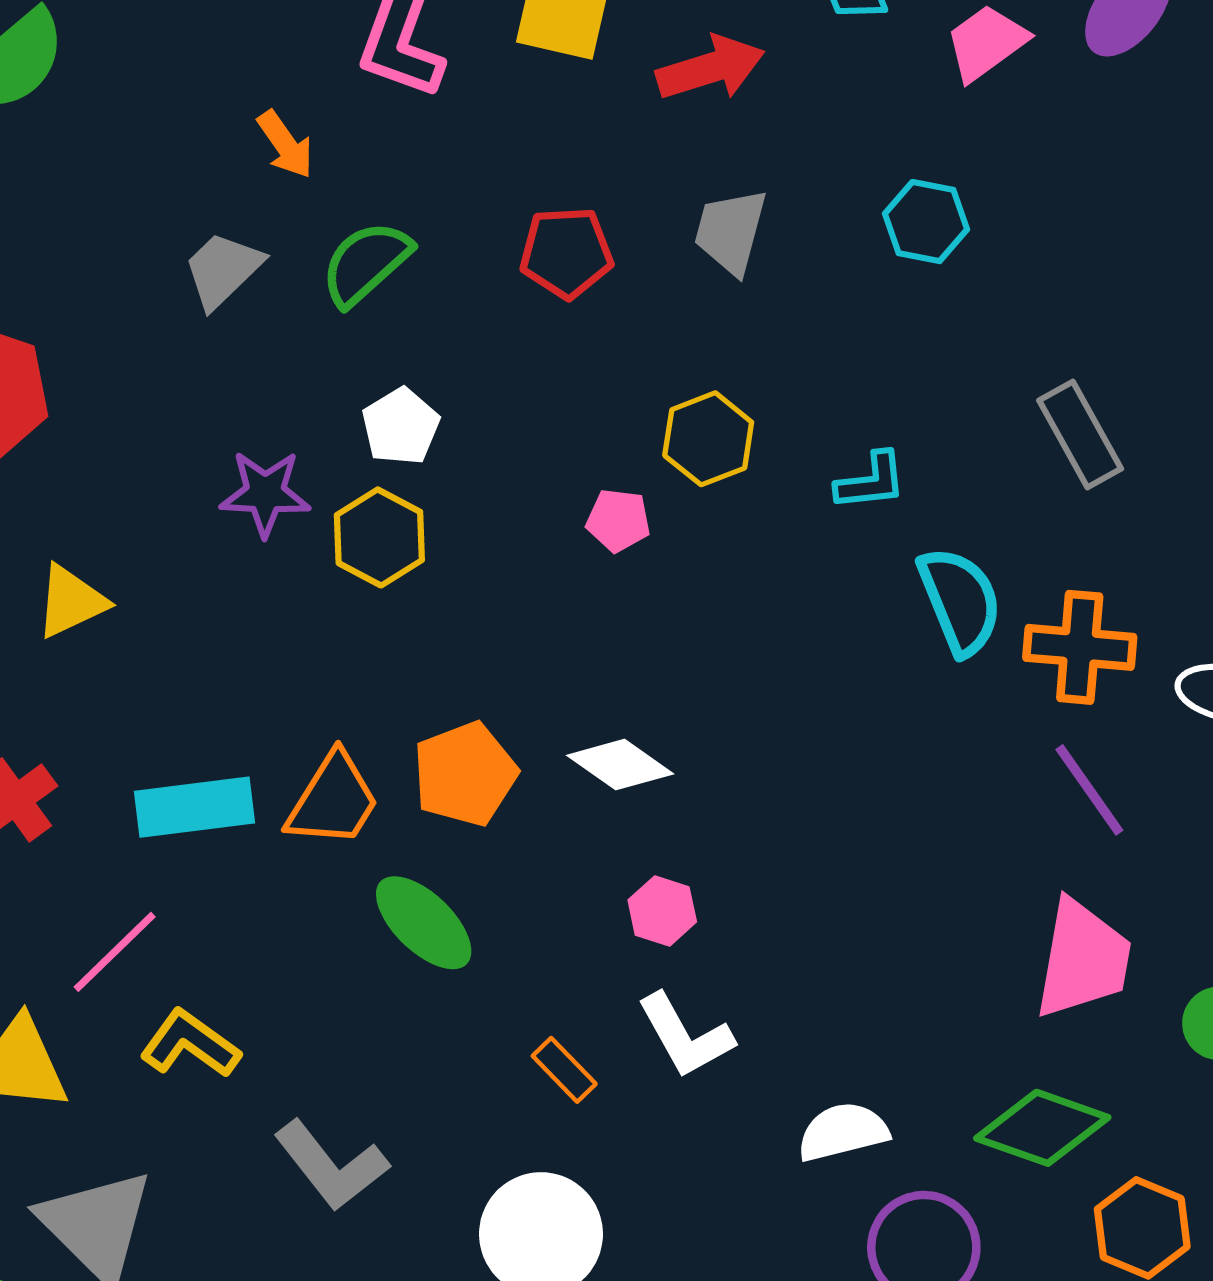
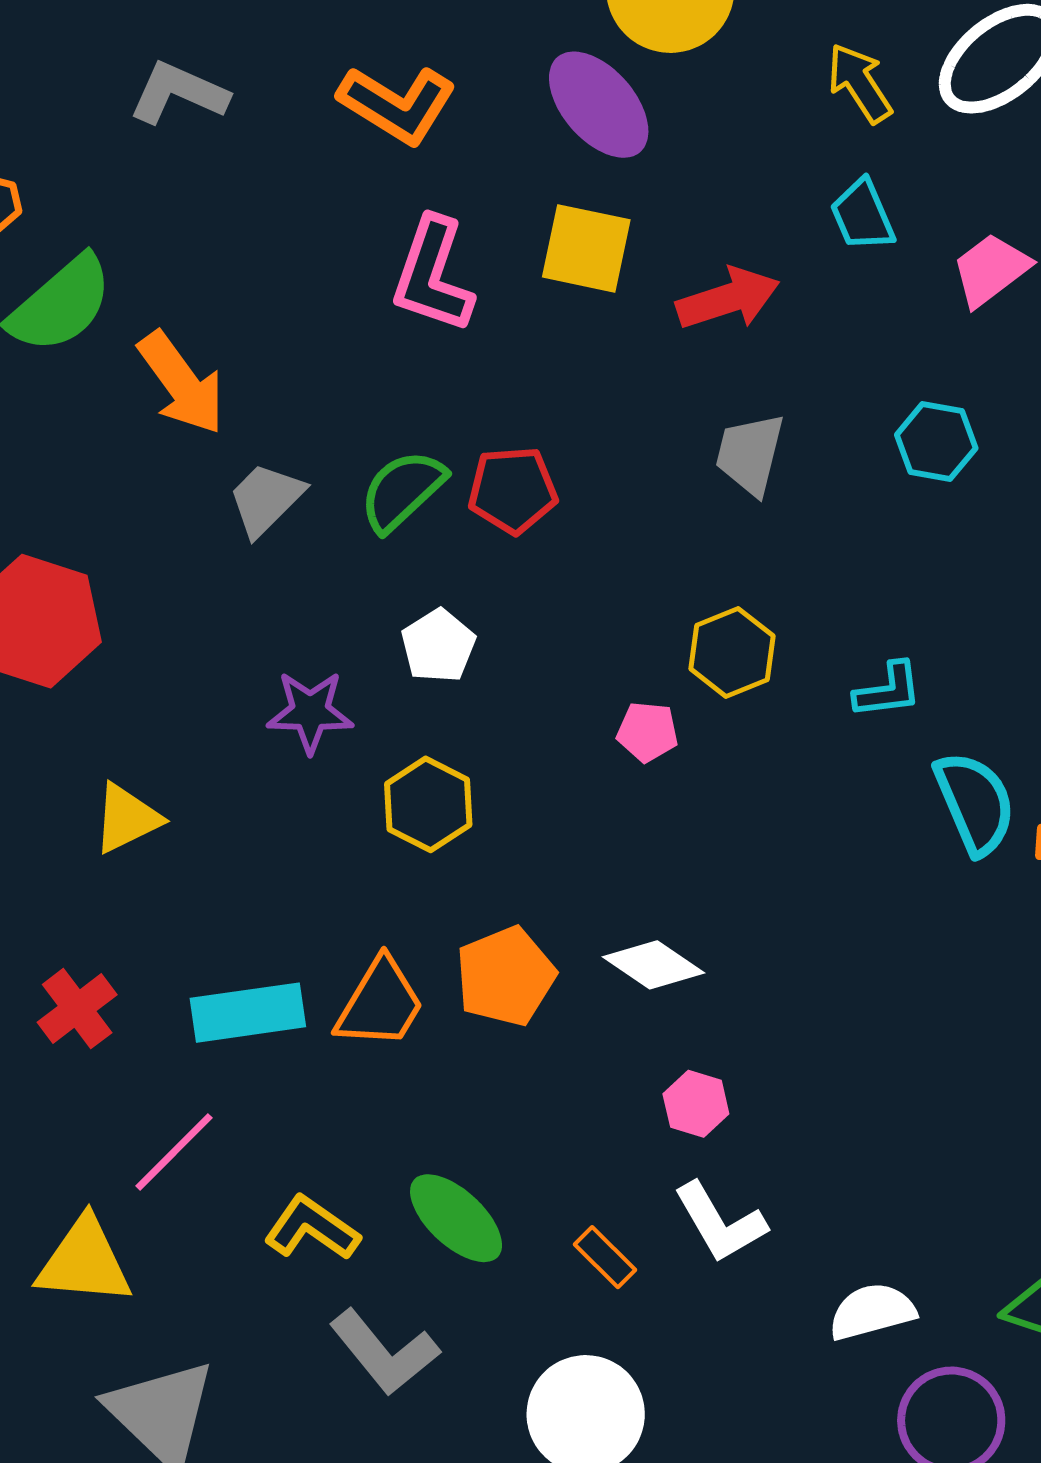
orange arrow: (285, 144) -> (181, 383), moved, size x1.6
red pentagon: (566, 253) -> (513, 490), moved
yellow hexagon: (379, 537) -> (428, 804), moved
green ellipse: (424, 923) -> (456, 1218), moved
yellow L-shape: (190, 1044) -> (312, 1228), moved

